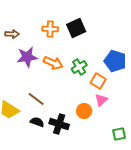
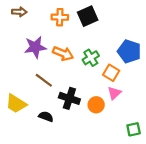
brown arrow: (12, 34) -> (19, 12), moved
brown line: (36, 99) -> (44, 80), moved
black cross: (59, 124) -> (69, 98), moved

